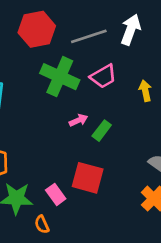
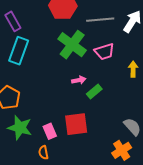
red square: (88, 178) -> (76, 124), turned -35
orange semicircle: (42, 224) -> (43, 153), moved

